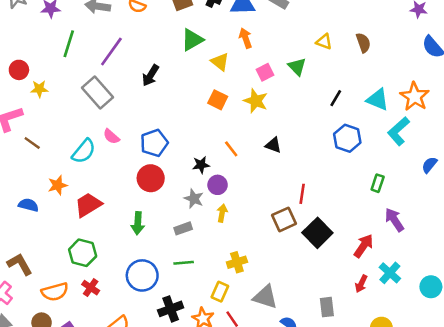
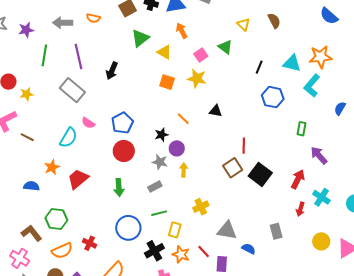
yellow triangle: (324, 42) -> (243, 24), turned 32
purple line: (111, 51) -> (79, 57), turned -40
orange star: (415, 97) -> (320, 57), turned -30
green hexagon: (83, 253) -> (56, 219), moved
yellow rectangle: (220, 292) -> (175, 230), moved

